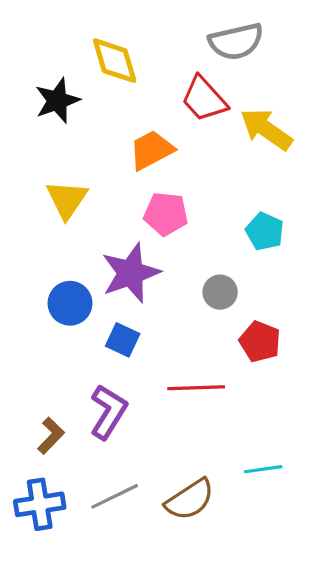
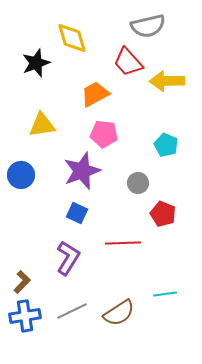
yellow arrow: (266, 129) -> (167, 81), turned -36
yellow triangle: (67, 199) -> (42, 125), turned 48
blue circle: (70, 303) -> (21, 175), moved
brown L-shape: (51, 436) -> (22, 282), moved

